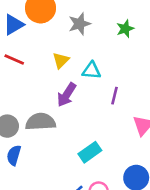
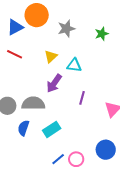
purple line: (114, 96) -> (82, 98), moved
cyan rectangle: (90, 152) -> (52, 129), moved
blue semicircle: (14, 155) -> (23, 128), moved

